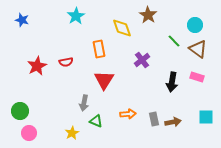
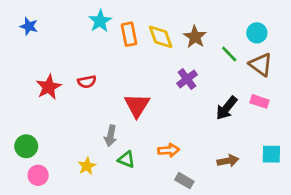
brown star: (148, 15) -> (195, 37), moved
orange rectangle: (99, 49) -> (129, 34), moved
black arrow: (172, 82) -> (227, 108), turned 30
gray rectangle: (154, 119) -> (184, 181), moved, turned -48
yellow star: (72, 133) -> (87, 166), moved

